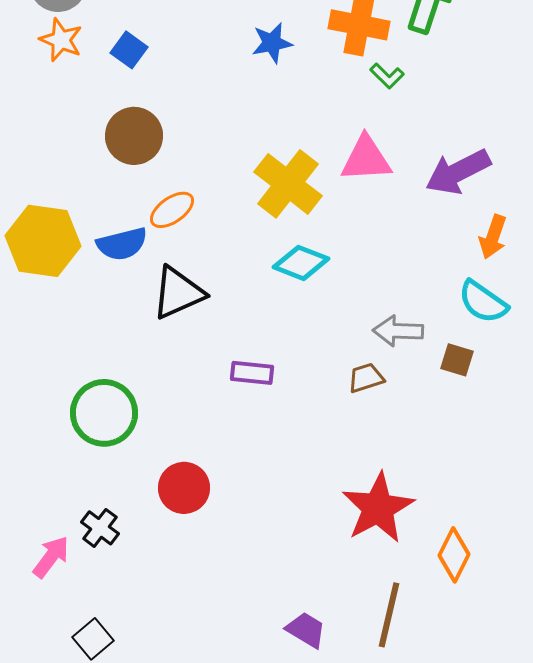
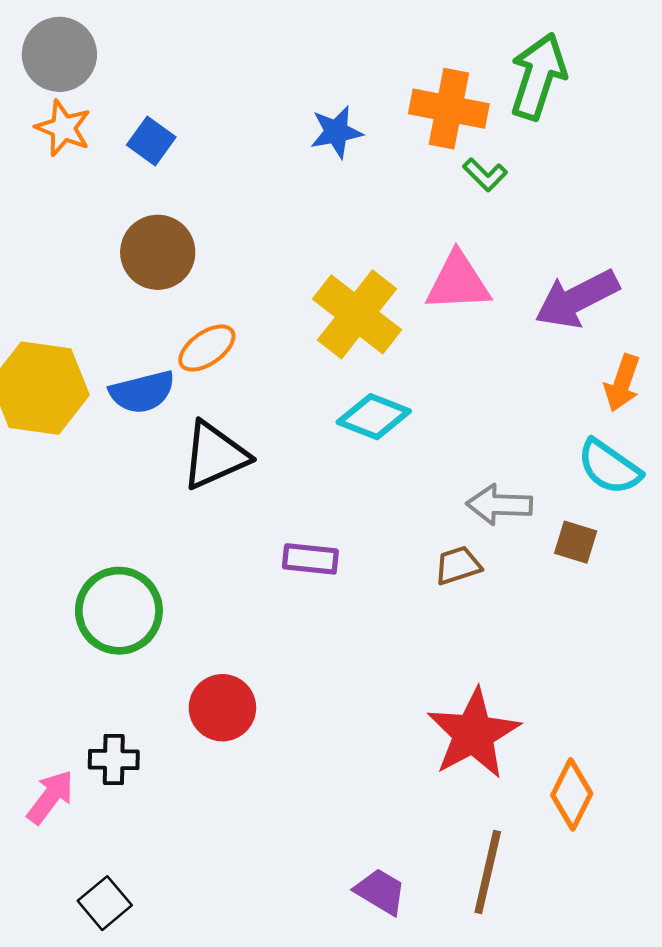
black cross: (100, 528) -> (114, 759), turned -36

